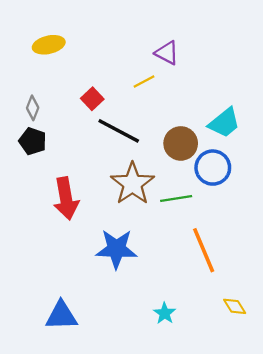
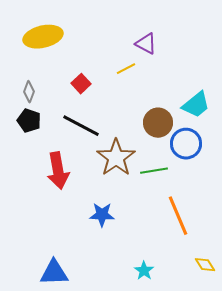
yellow ellipse: (49, 45) -> (43, 37), size x1.4
black line: (119, 131) -> (81, 126), moved
blue star: (116, 249) -> (102, 215), size x0.7

